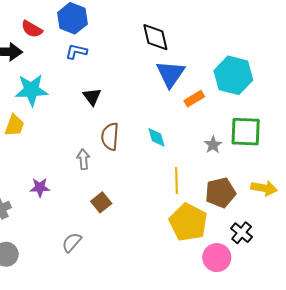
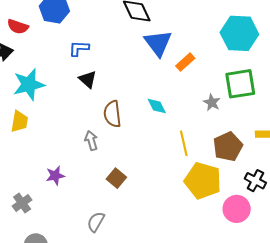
blue L-shape: (76, 51) -> (79, 48), moved
cyan hexagon: (233, 75) -> (239, 33), moved

